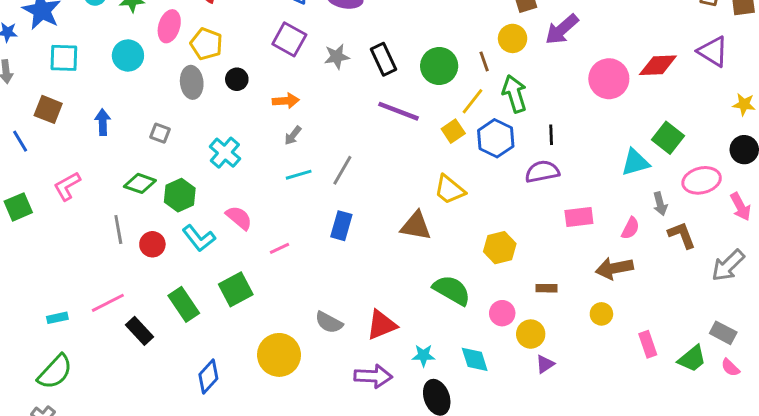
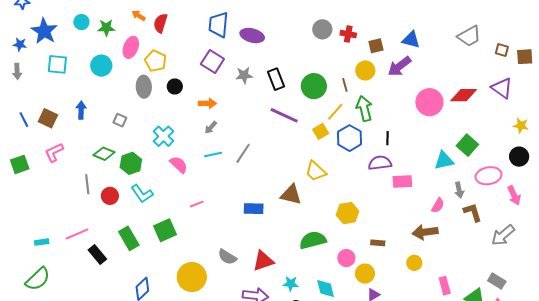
brown square: (48, 109) -> (48, 118), moved
pink rectangle: (579, 217) -> (402, 181), moved
pink semicircle: (239, 218) -> (179, 165), moved
blue rectangle: (341, 226) -> (254, 209), moved, turned 72
green semicircle: (452, 290) -> (313, 240), turned -48

